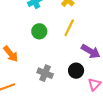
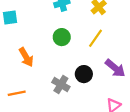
black circle: (76, 71) -> (84, 74), moved

